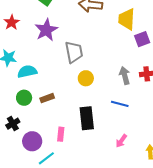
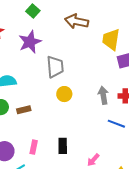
blue line: (120, 104) -> (116, 124), moved
black rectangle: (87, 118) -> (63, 146), moved, size x0.7

